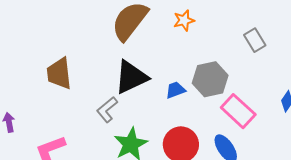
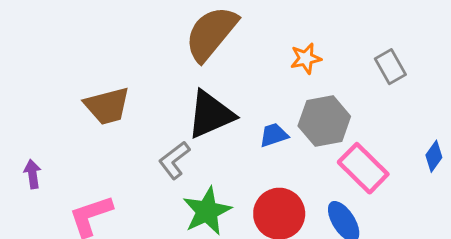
orange star: (184, 20) -> (306, 58), moved
brown trapezoid: (59, 73) -> (107, 106), turned -100

